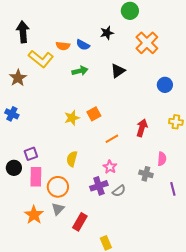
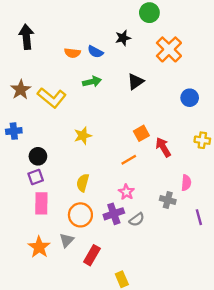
yellow L-shape: (41, 59) -> (52, 98), moved
blue cross: (12, 114) -> (14, 131), turned -32
orange square: (94, 114) -> (141, 133), moved
red arrow: (142, 128) -> (163, 147), turned -48
black circle: (14, 168) -> (38, 156), moved
orange circle: (58, 187) -> (80, 215), moved

